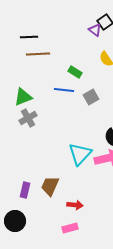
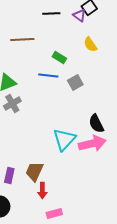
black line: (29, 37) -> (51, 14), moved
red arrow: (75, 205) -> (42, 190), moved, turned 84

